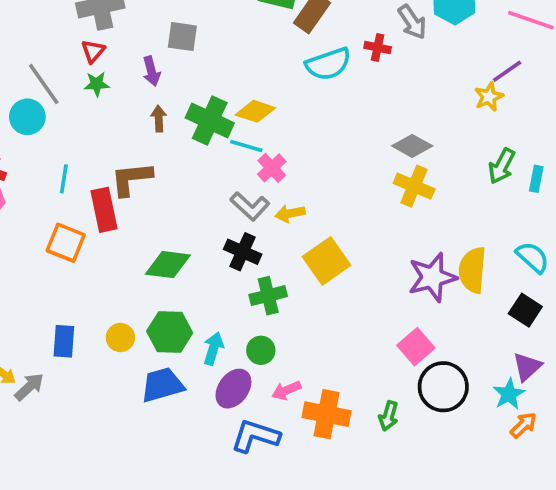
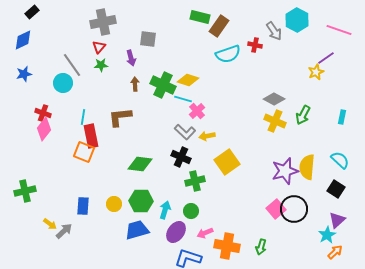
green arrow: (502, 166) -> (303, 115), moved
red rectangle: (104, 210) -> (91, 136), moved
black circle: (443, 387) -> (294, 209), moved

